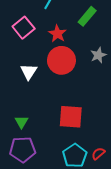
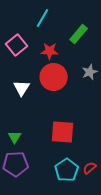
red star: (57, 34) -> (50, 51), turned -30

